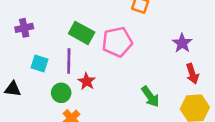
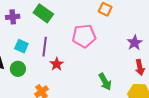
green rectangle: (82, 33) -> (43, 13), moved
green circle: (61, 93) -> (18, 69), moved

